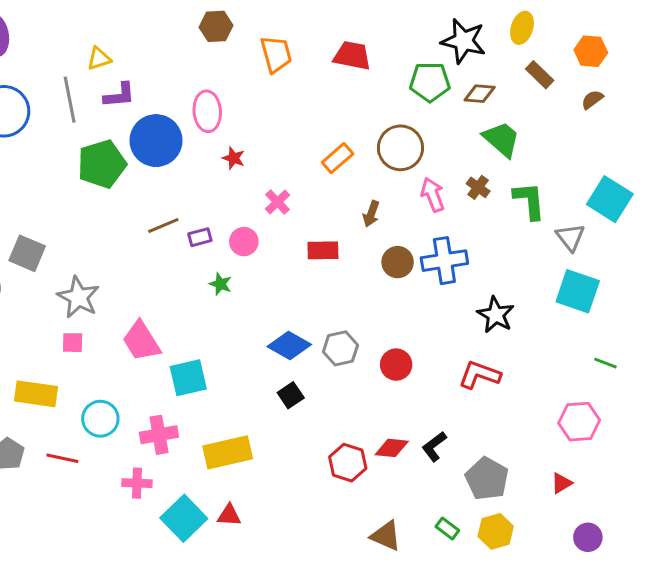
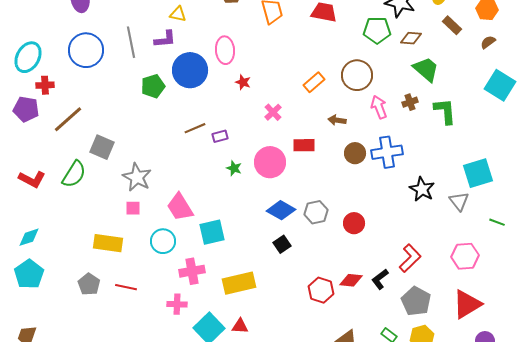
yellow triangle: (99, 59) -> (178, 14), moved, turned 30
green pentagon: (102, 164) -> (153, 86), size x0.7
brown cross: (478, 187) -> (410, 102), turned 35
cyan square: (610, 199) -> (500, 85), moved
brown arrow: (371, 214) -> (337, 120), turned 78
gray triangle: (570, 237) -> (459, 201), moved
pink circle: (244, 242) -> (270, 162), moved, size x1.6
cyan square: (578, 291) -> (478, 173), turned -36
red L-shape: (480, 375) -> (410, 258), moved, turned 116
cyan circle: (100, 419) -> (163, 241), moved
pink hexagon: (579, 422) -> (465, 256), moved
red triangle: (562, 483) -> (467, 304), size x2.0

